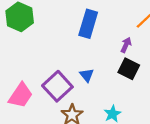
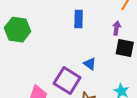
blue rectangle: (88, 24) -> (79, 19), size x0.7

